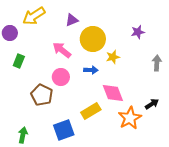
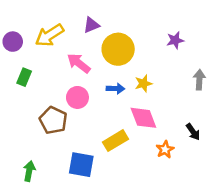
yellow arrow: (34, 16) -> (50, 35), moved
yellow star: (113, 57) -> (143, 83), moved
black arrow: (152, 104) -> (193, 132), turned 88
orange star: (130, 118) -> (165, 149), size x0.6
blue square: (64, 130) -> (81, 165), turned 30

